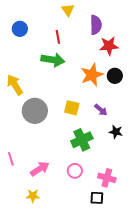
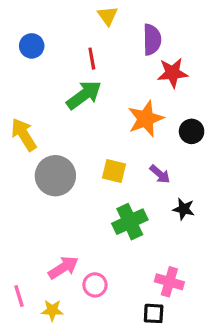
green arrow: (53, 60) -> (84, 95), turned -45
black circle: (115, 76) -> (192, 131), moved
pink line: (11, 159) -> (19, 296), moved
pink circle: (75, 171) -> (95, 285), moved

